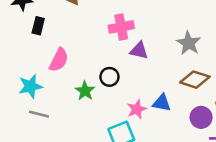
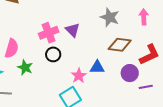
pink cross: (121, 27) -> (49, 33), moved
purple triangle: (139, 51) -> (72, 30), turned 42
green star: (85, 91) -> (25, 68), moved

